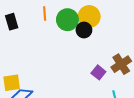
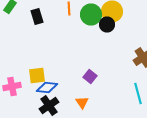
purple square: (98, 72) -> (90, 76), moved

